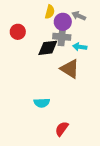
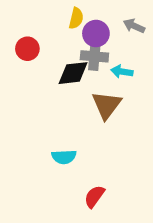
gray arrow: (79, 16) -> (134, 26), moved
brown triangle: (70, 69) -> (107, 105), turned 35

